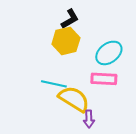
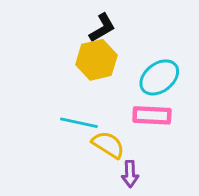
yellow semicircle: (74, 99) -> (108, 145), size x0.7

